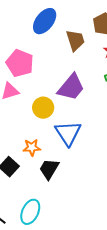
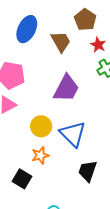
yellow circle: (43, 108) -> (41, 126), moved
black trapezoid: (49, 169) -> (88, 171), moved

